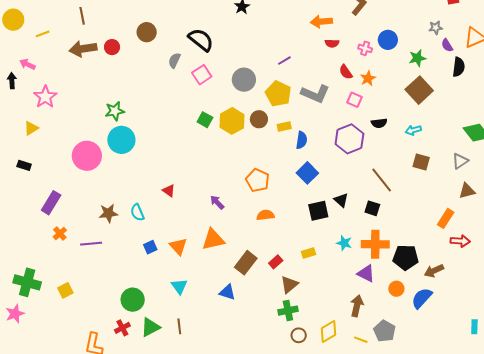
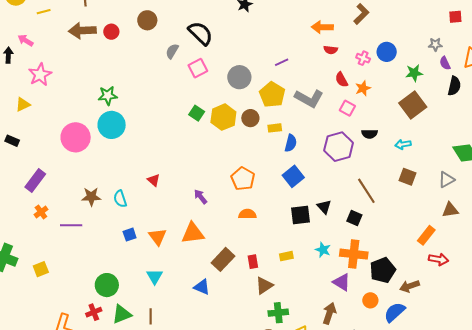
black pentagon: (406, 257) -> (383, 270), turned -30
red rectangle: (276, 262) -> (253, 262), turned -64
green cross: (288, 311) -> (278, 313), moved

